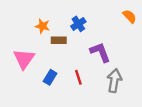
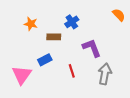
orange star: (42, 26) -> (31, 24), moved
pink triangle: (24, 59) -> (22, 75), moved
blue rectangle: (50, 77) -> (45, 60), moved, turned 32

